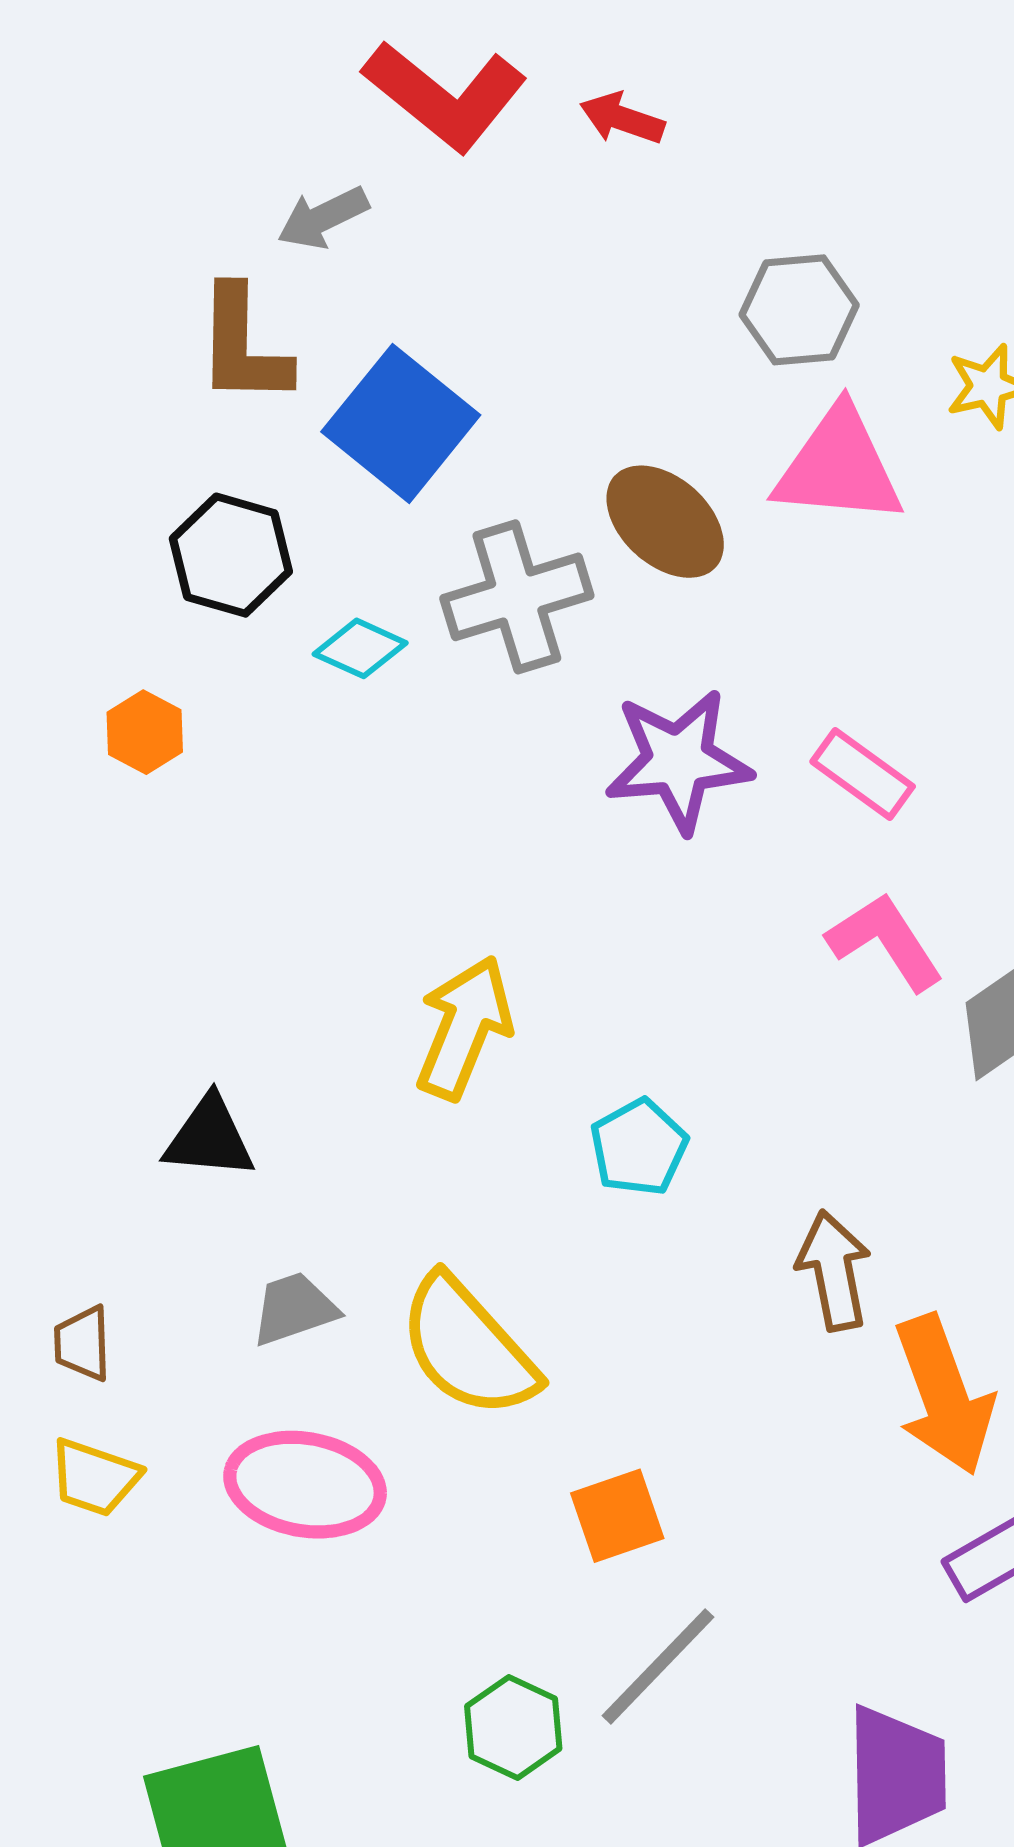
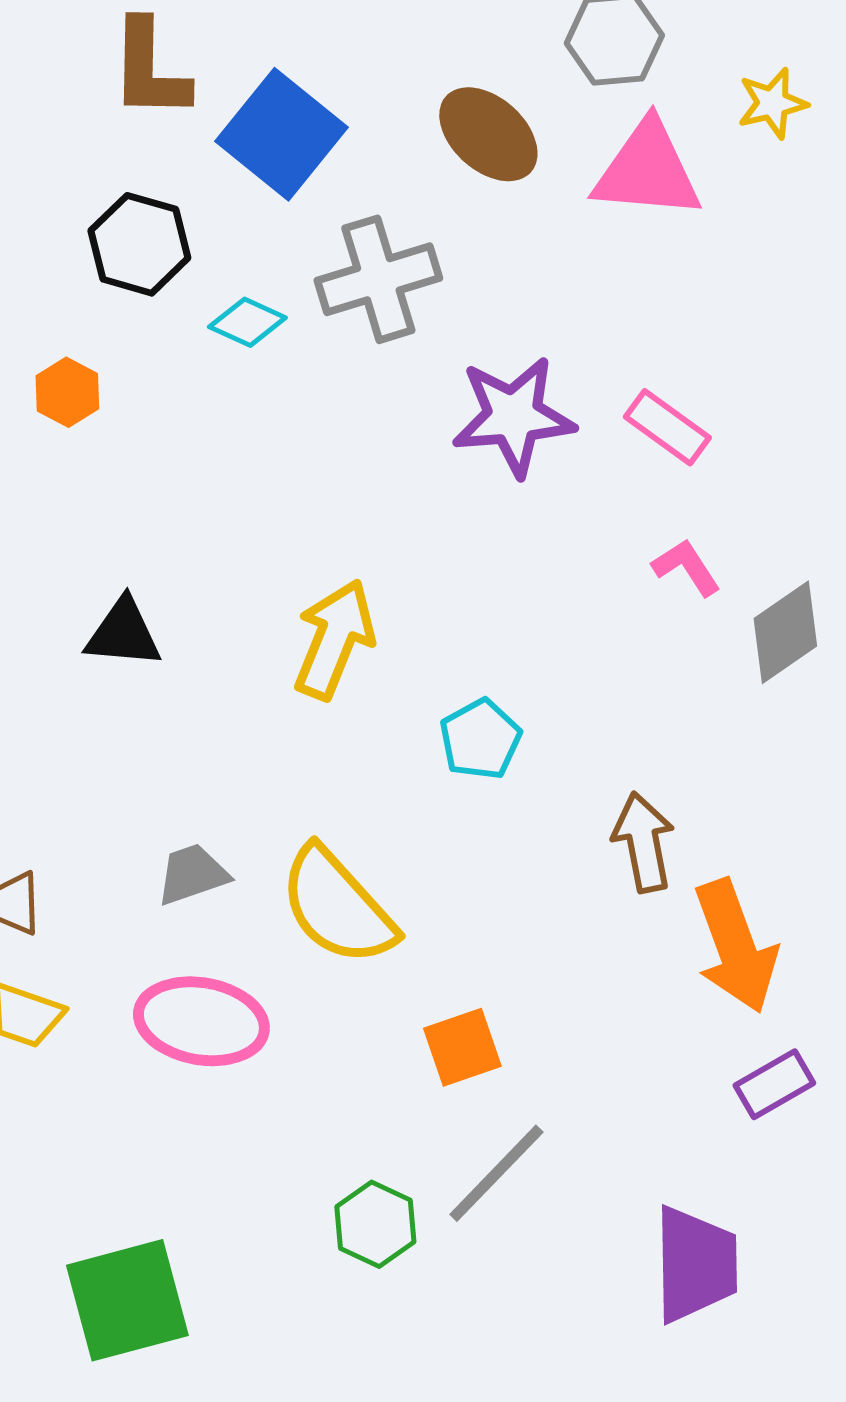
brown ellipse: (665, 522) -> (488, 134), moved
pink L-shape: (885, 941) -> (686, 567), size x0.7
black triangle: (209, 1138) -> (123, 633), moved

